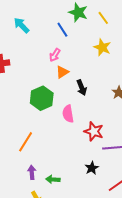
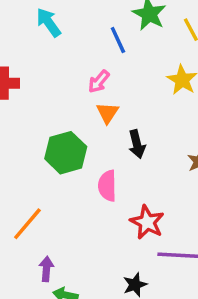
orange triangle: (62, 72) -> (107, 113), turned -32
purple arrow: (32, 172) -> (46, 269), moved

